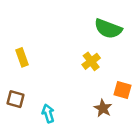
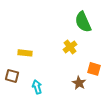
green semicircle: (108, 29) -> (83, 22), turned 45
yellow rectangle: (22, 57) -> (25, 53), moved, turned -64

